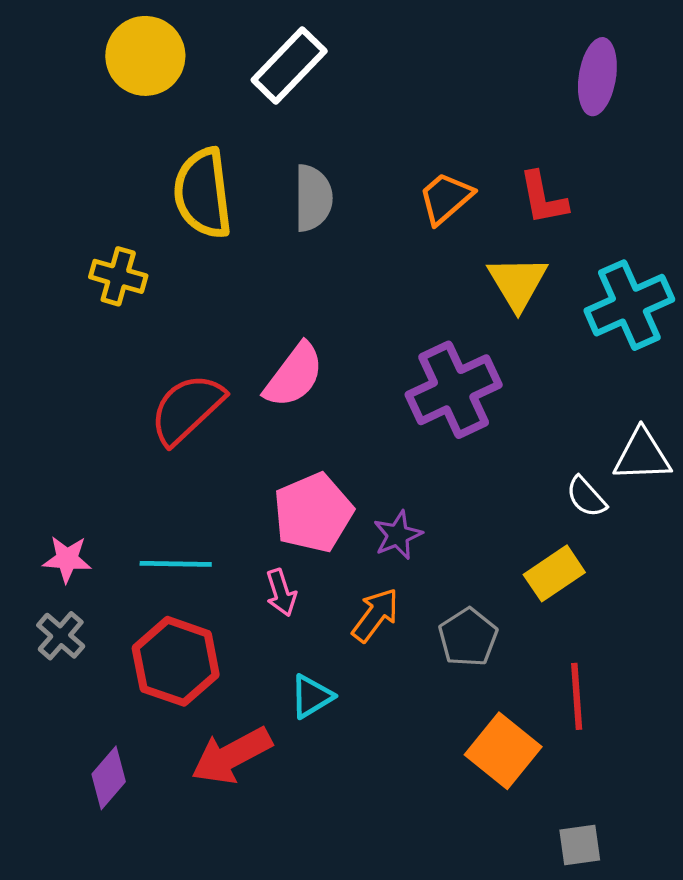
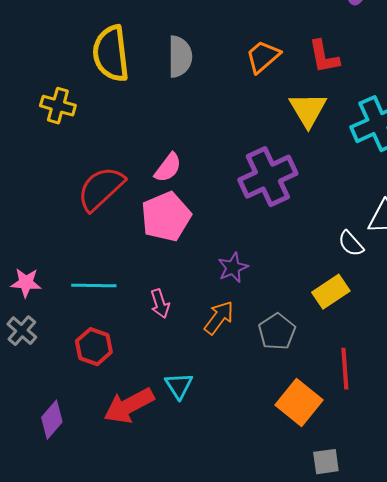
pink semicircle: (294, 375) -> (168, 168), size x0.7
pink pentagon: (313, 513) -> (166, 217), moved
red hexagon: (176, 661) -> (94, 347), size x0.7
cyan triangle: (311, 696) -> (179, 386), moved, turned -32
gray square: (580, 845) -> (326, 462), moved

